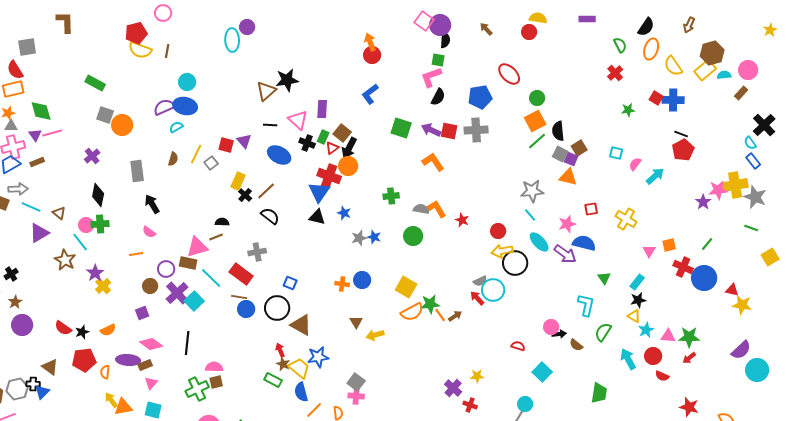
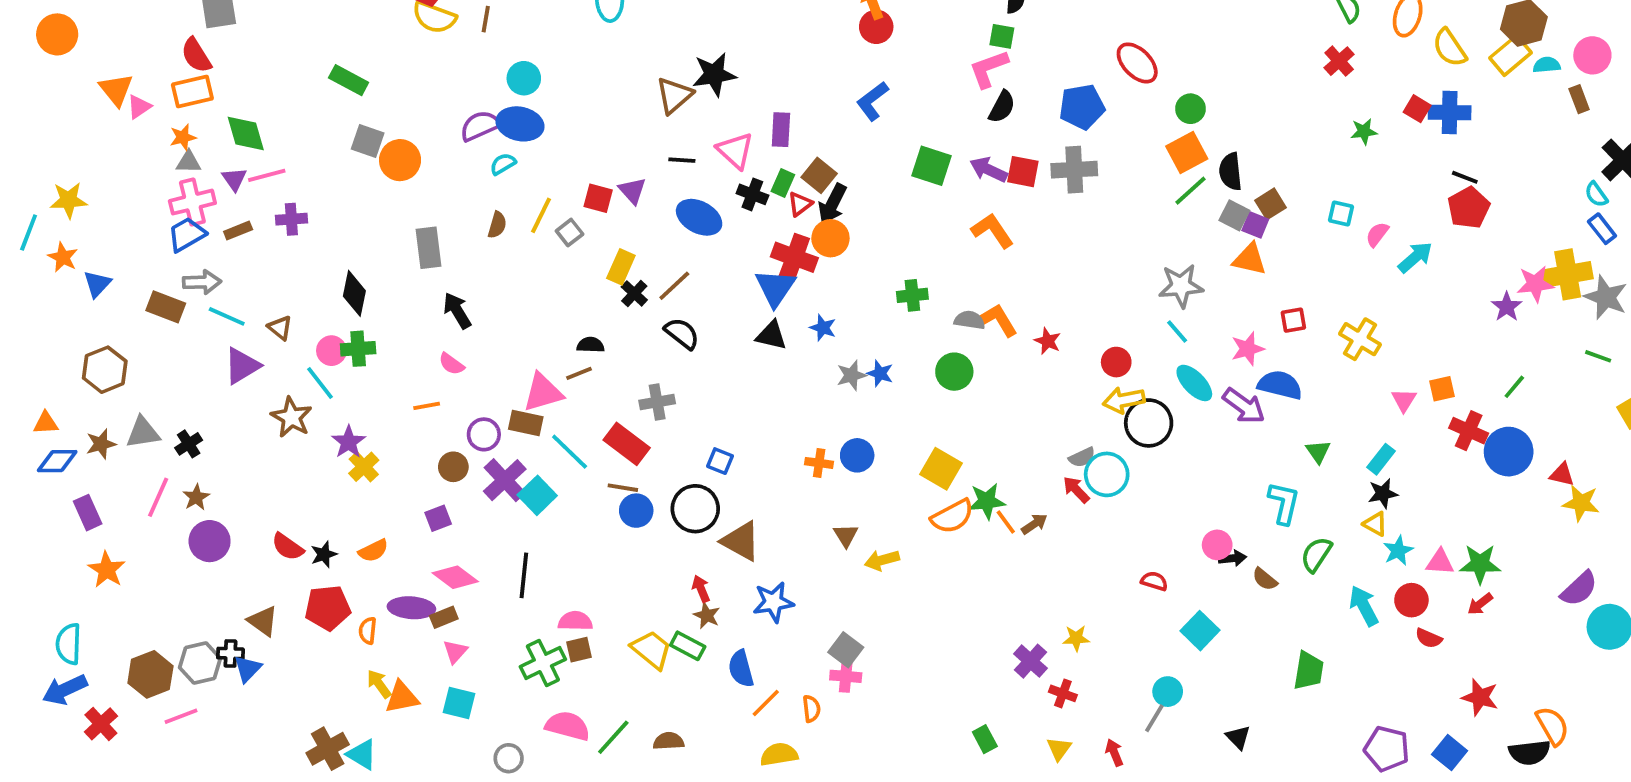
brown rectangle: (741, 93) -> (1579, 99), turned -64
purple cross: (92, 156) -> (291, 219), moved, turned 35
yellow trapezoid: (299, 368) -> (651, 650), moved

